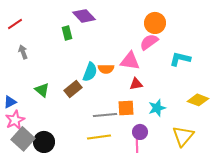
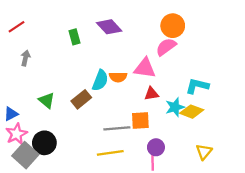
purple diamond: (84, 16) -> (109, 27), moved
gray arrow: (23, 52) -> (25, 58), turned 32
cyan L-shape: (180, 59) -> (197, 86), moved
yellow diamond: (198, 100) -> (192, 112), moved
cyan star: (157, 108) -> (175, 107), moved
yellow triangle: (183, 136) -> (204, 152), size x0.7
black circle: (44, 142) -> (44, 143), moved

